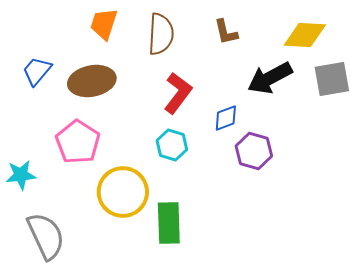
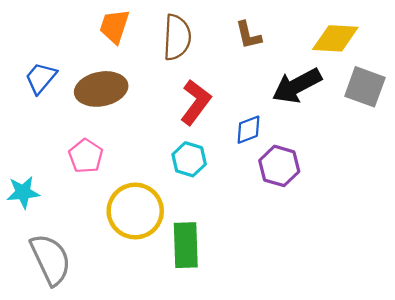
gray square: (332, 79) -> (365, 87), turned 30
pink pentagon: (78, 142) -> (86, 156), size x0.7

